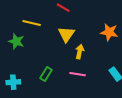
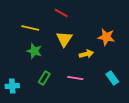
green star: (16, 41) -> (34, 51), moved
yellow arrow: (80, 52) -> (86, 54), moved, turned 64

